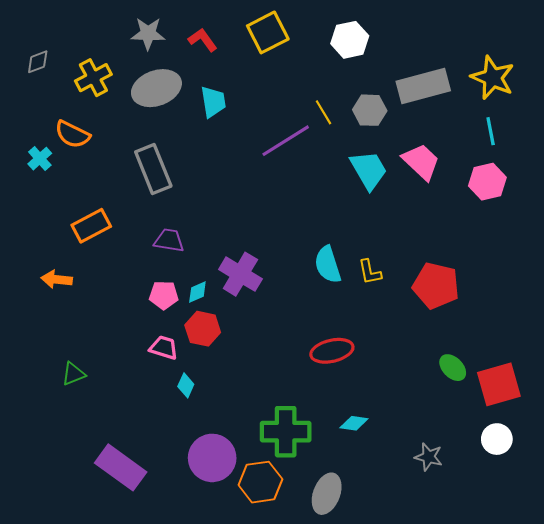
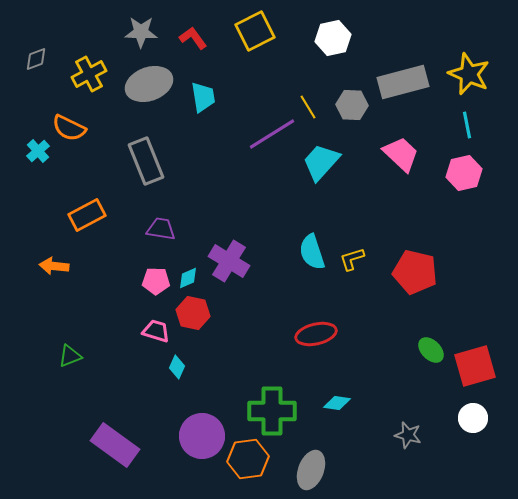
cyan trapezoid: (369, 170) -> (321, 162), moved, turned -108
yellow L-shape: (370, 272) -> (352, 259), turned 84

